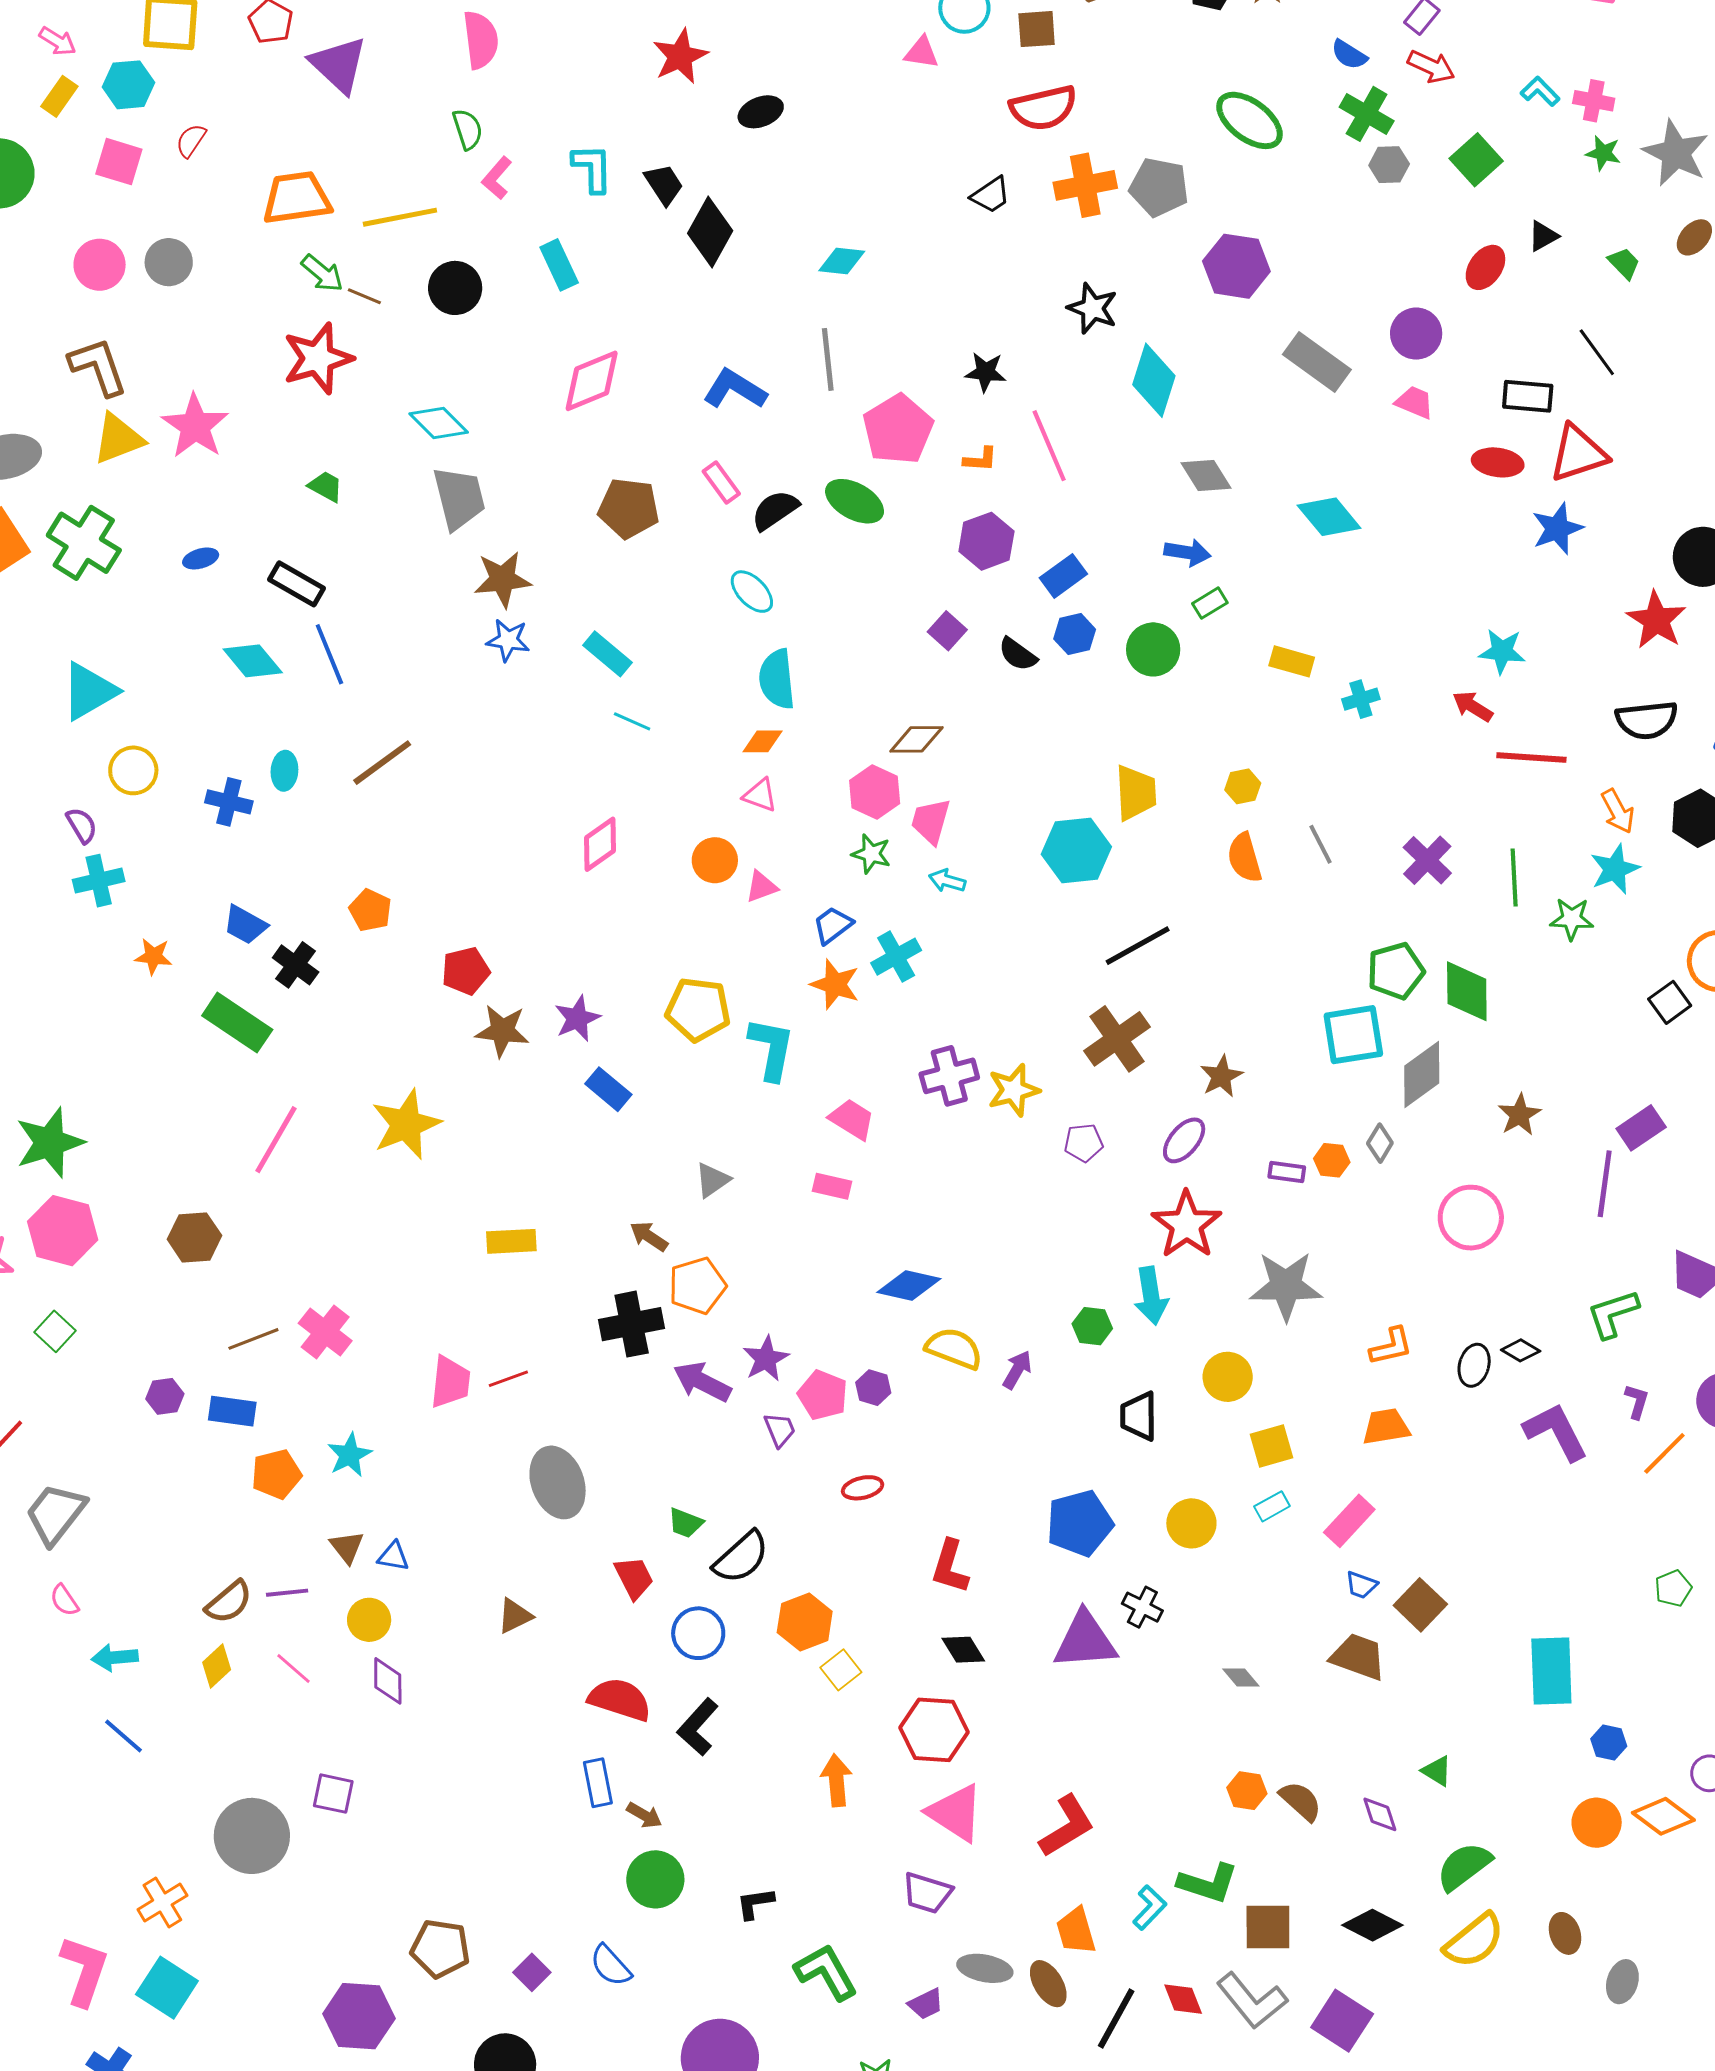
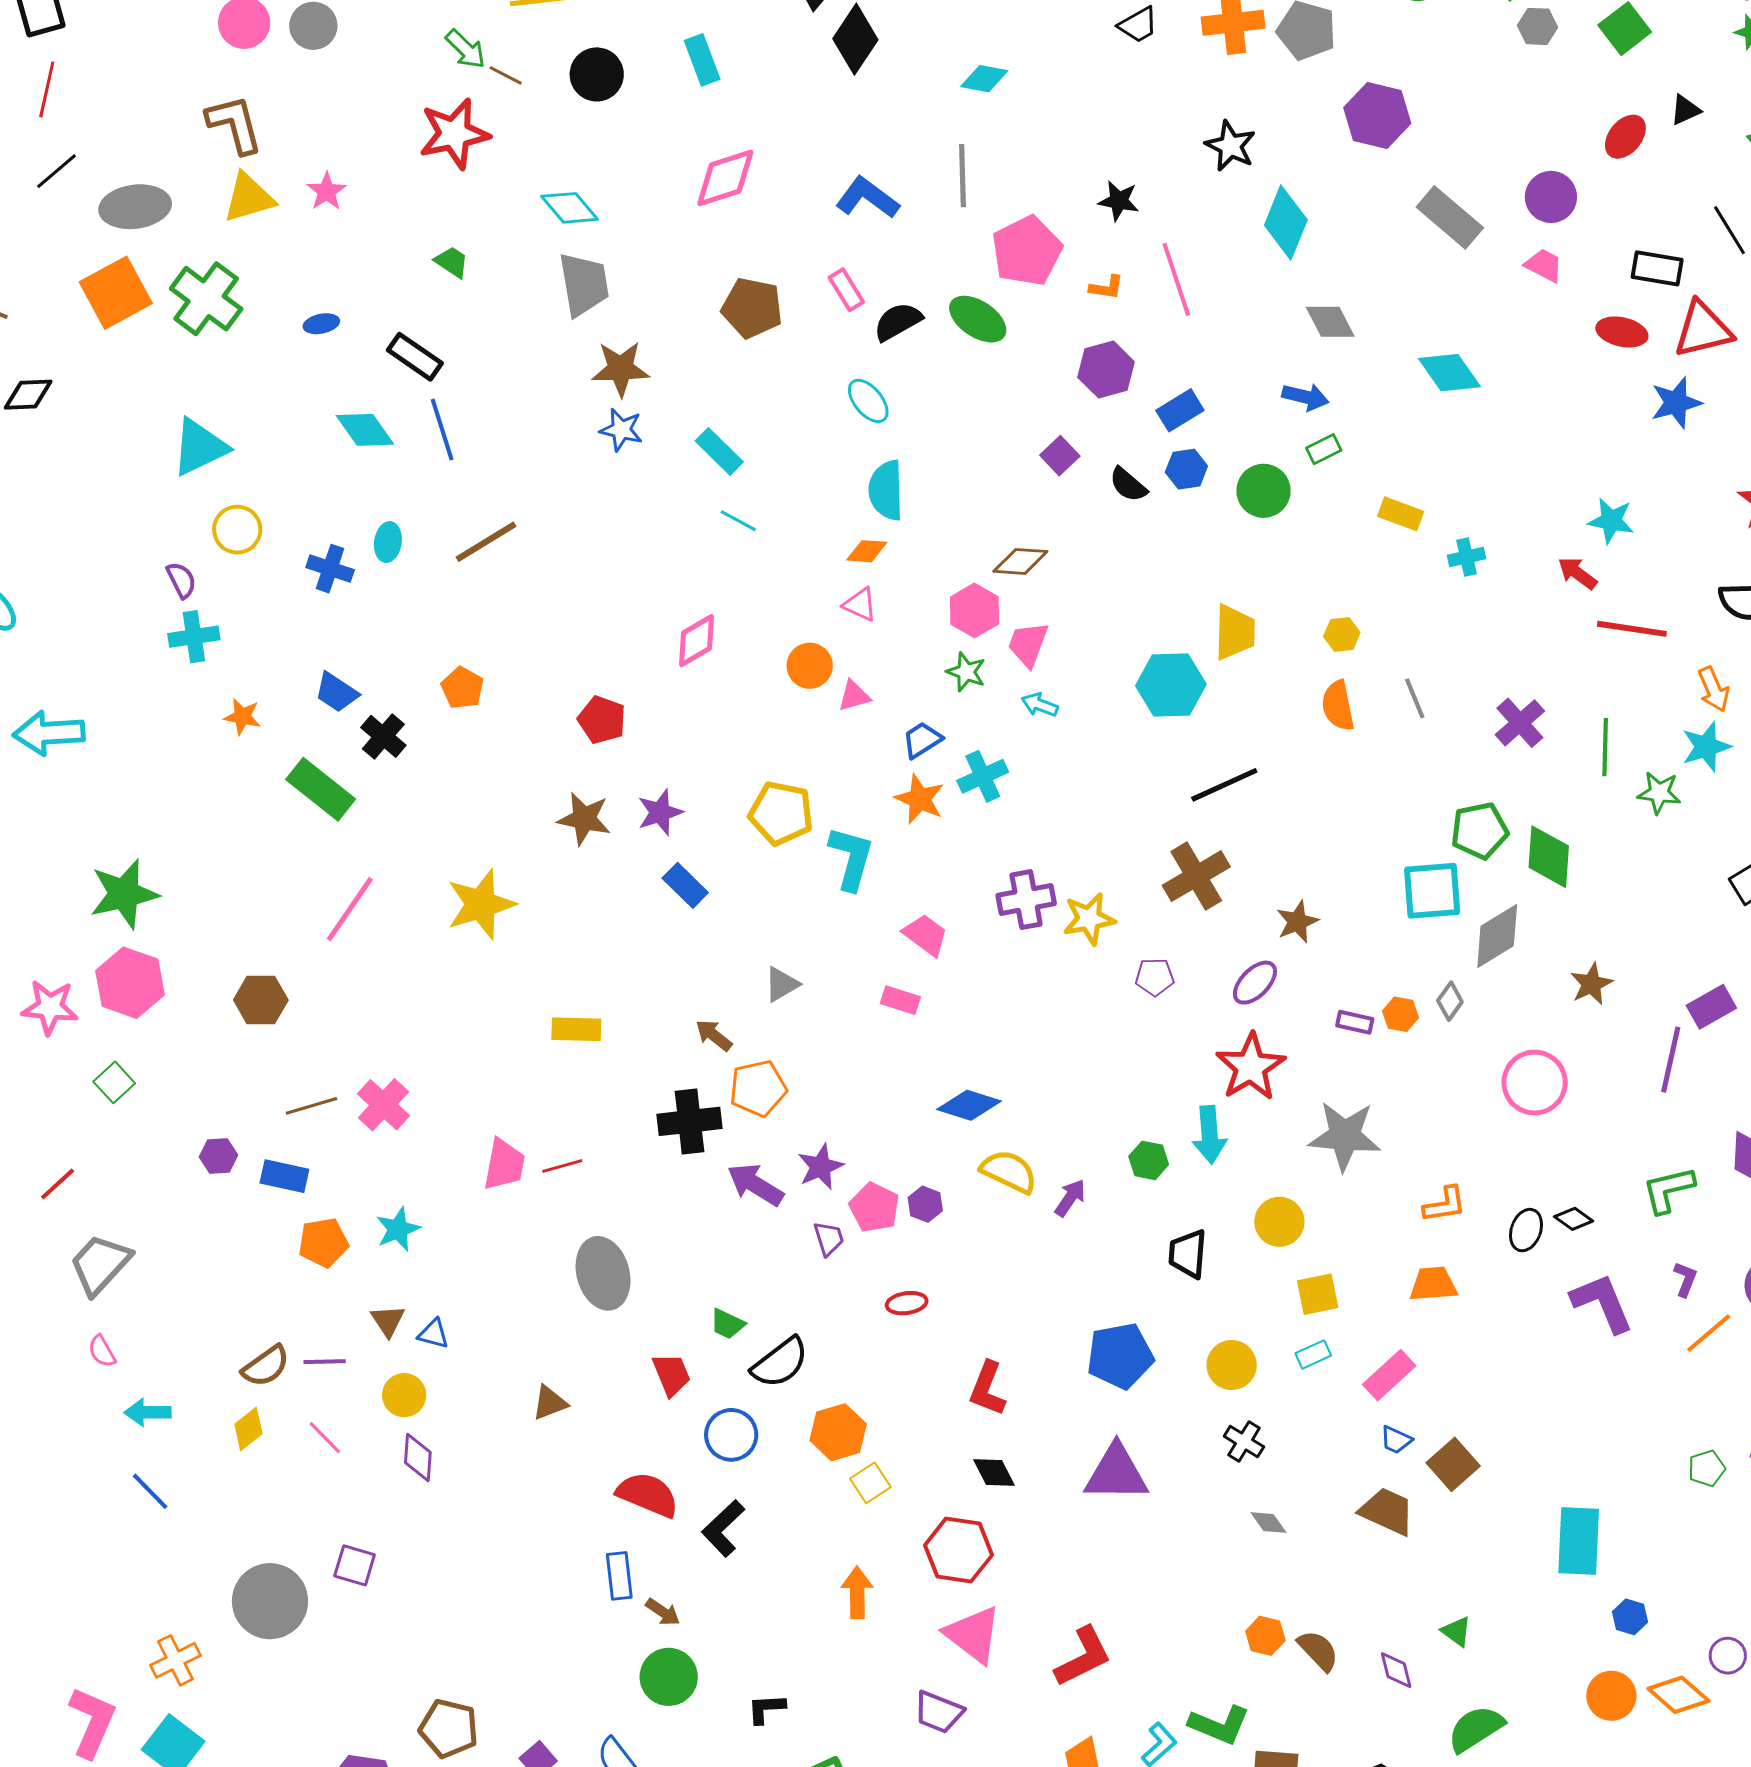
pink star: (195, 426) -> (327, 191), size x0.6
red pentagon: (466, 971) -> (602, 720), moved, turned 30
black cross: (1142, 1607) -> (1244, 1442), moved

